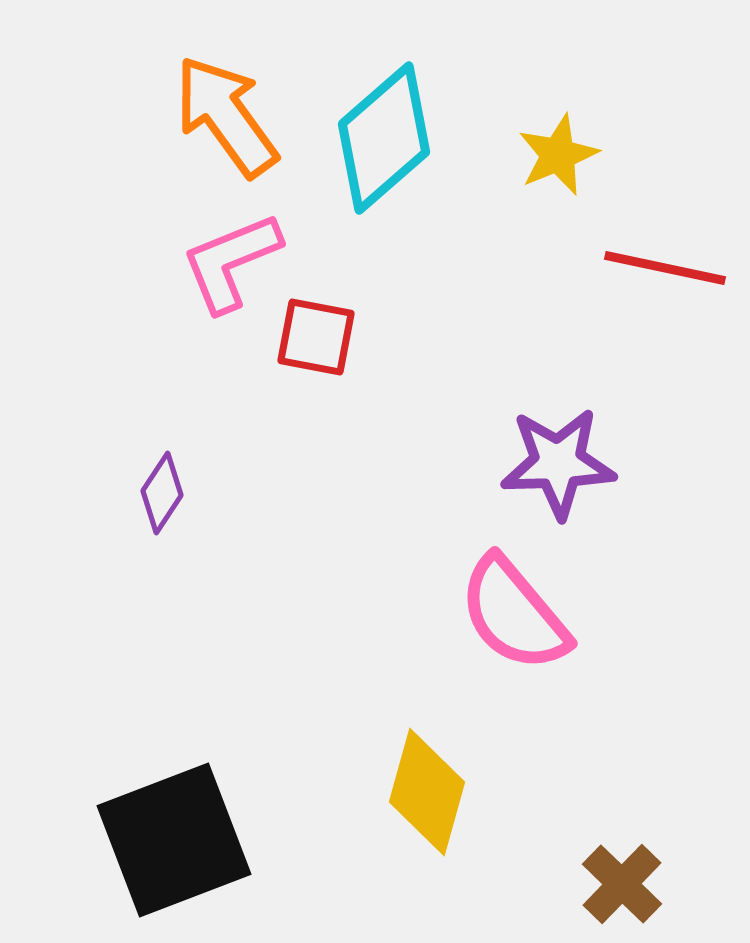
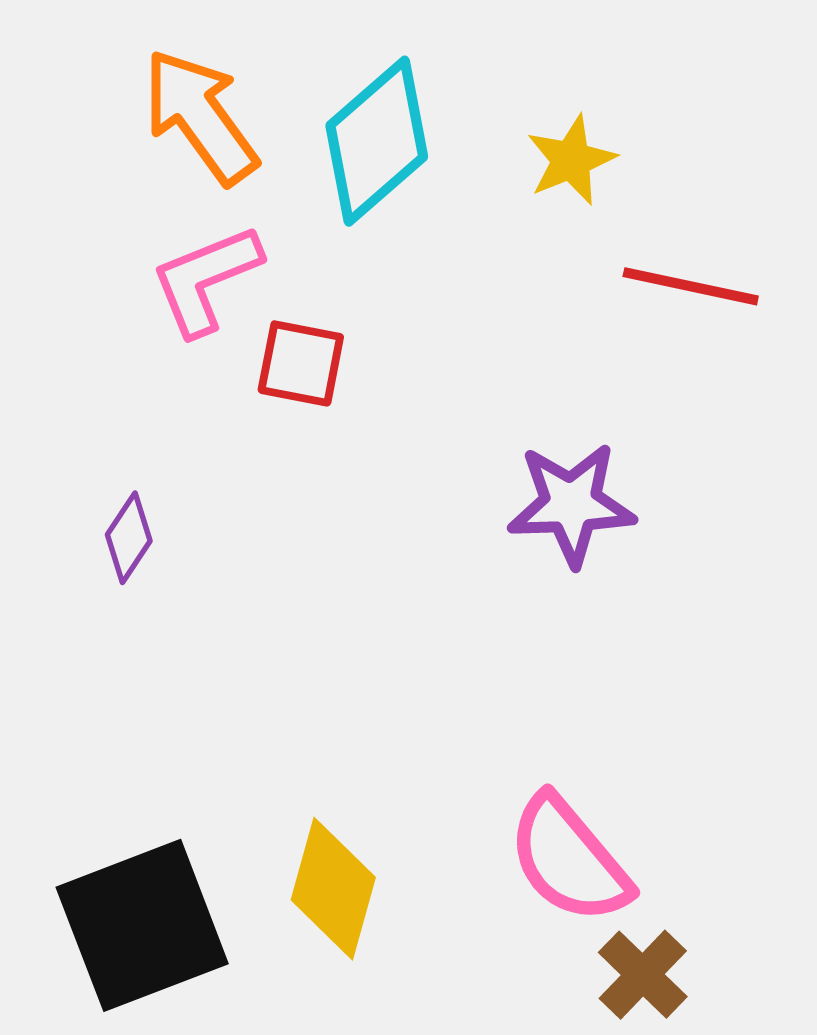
pink semicircle: (514, 614) -> (569, 860), moved
yellow diamond: (427, 792) -> (333, 889), moved

